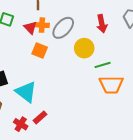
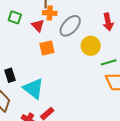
orange cross: (42, 25) -> (50, 13), moved
orange square: (40, 50) -> (47, 48), turned -35

